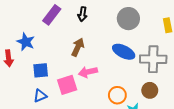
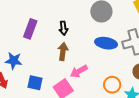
black arrow: (83, 14) -> (63, 28), moved
blue square: (41, 70) -> (35, 83), turned 35

